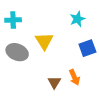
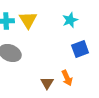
yellow triangle: (44, 41) -> (28, 20), moved

